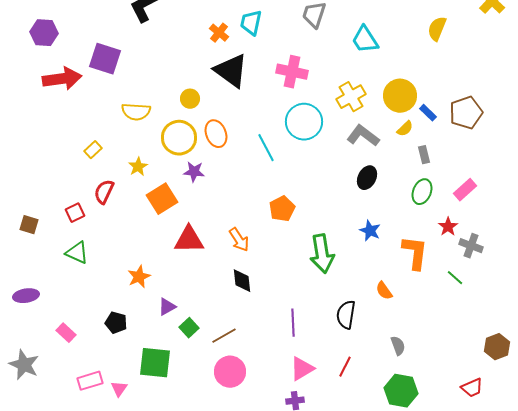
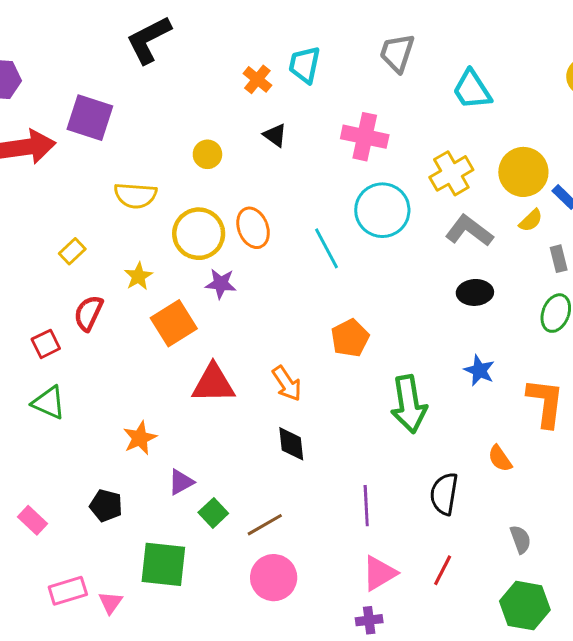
black triangle: (231, 71) -> (275, 135), size x0.5
yellow circle: (190, 99) -> (207, 154), moved
black ellipse: (367, 178) -> (475, 292), turned 60

